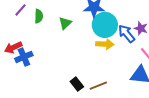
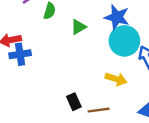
yellow arrow: (105, 44) -> (116, 79), moved

